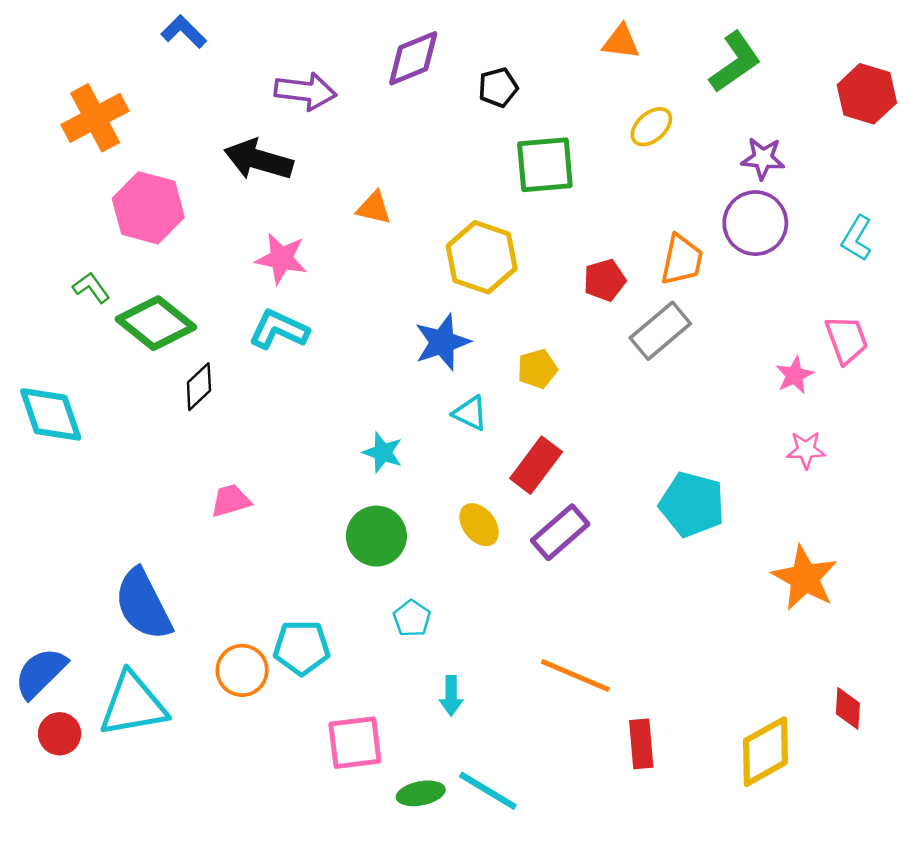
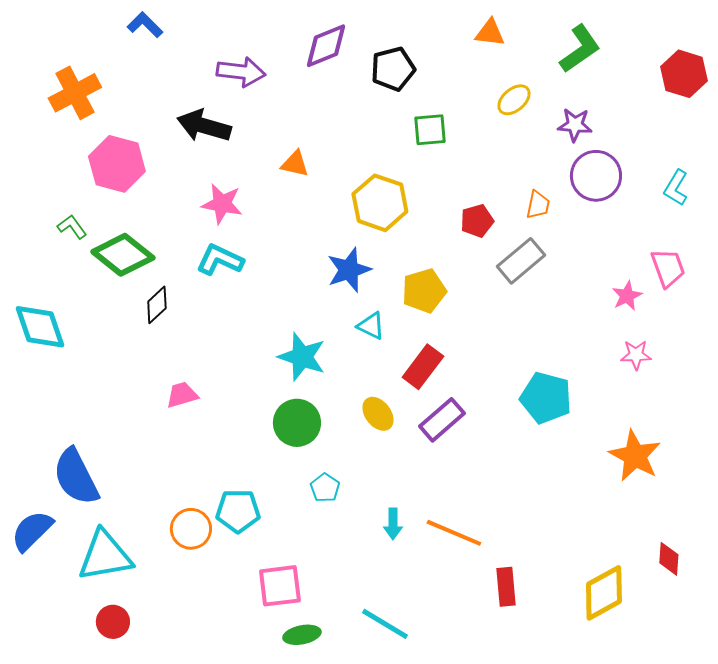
black pentagon: (498, 87) -> (393, 69), size x1.4
purple star: (763, 158) -> (575, 125), moved
green square: (545, 165) -> (430, 130), size x0.7
orange trapezoid: (682, 260) -> (538, 205), size x0.7
yellow pentagon: (537, 369) -> (424, 291), size x1.4
cyan star: (383, 452) -> (302, 357), size x1.5
blue semicircle: (143, 605) -> (76, 477), moved
cyan arrow: (451, 696) -> (393, 524), moved
red circle: (60, 734) -> (113, 622), moved
green ellipse: (421, 793) -> (302, 635), moved

